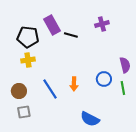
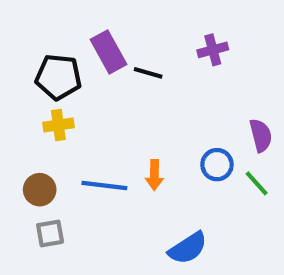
green line: (123, 88) -> (257, 183), turned -32
blue line: (50, 89) -> (104, 185), turned -50
blue semicircle: (90, 119) -> (188, 248), turned -60

